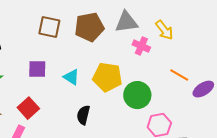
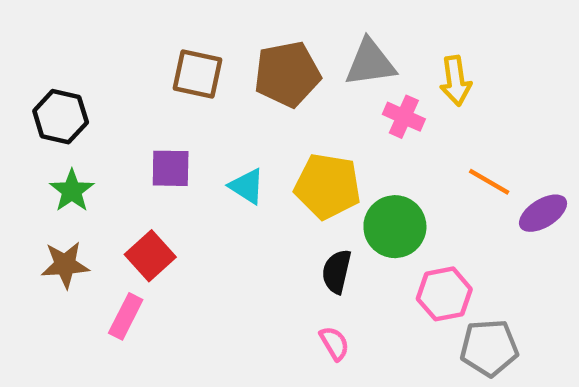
yellow arrow: (164, 30) -> (455, 81), turned 30
black semicircle: (83, 115) -> (337, 271), moved

